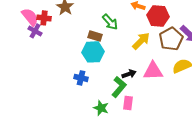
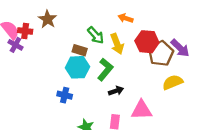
red hexagon: (158, 16) -> (147, 42), moved
yellow arrow: (141, 41) -> (117, 44), moved, turned 114
pink triangle: (153, 71) -> (142, 110), moved
green L-shape: (119, 87) -> (105, 69), moved

